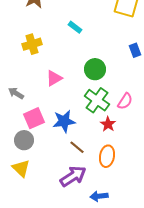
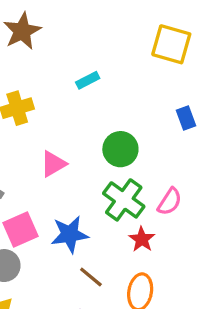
cyan rectangle: (75, 27) -> (88, 80), turned -64

